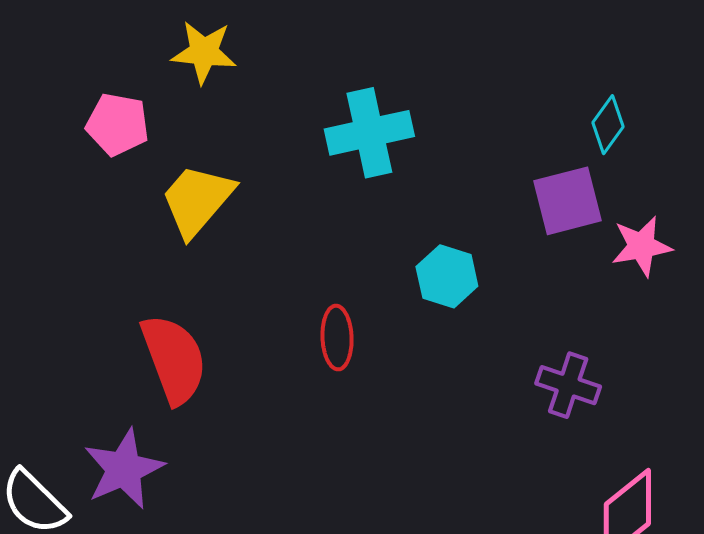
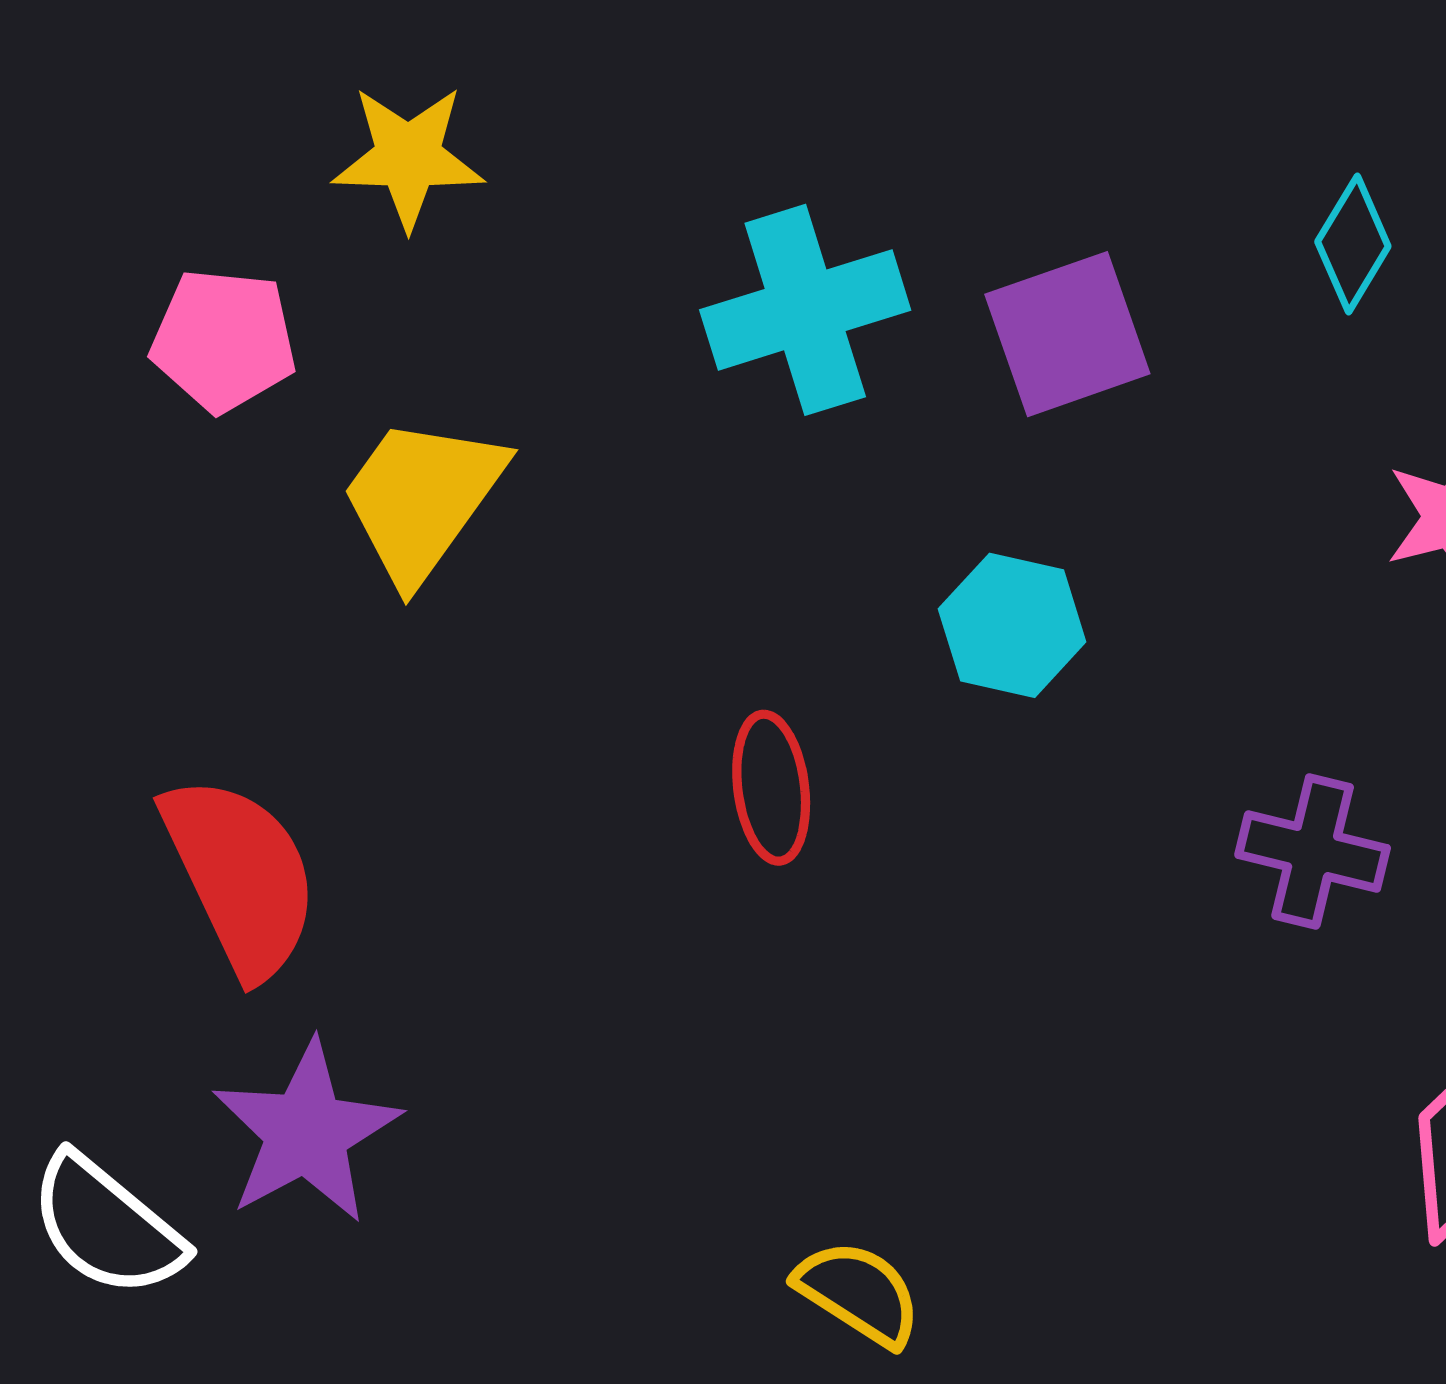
purple square: (567, 201) -> (1067, 334), moved
red semicircle: (174, 359) -> (241, 876), moved

